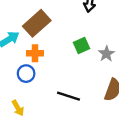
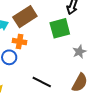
green square: (81, 45) -> (60, 28), moved, size x1.5

